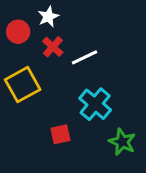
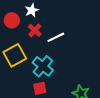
cyan cross: (95, 104) -> (43, 66), moved

